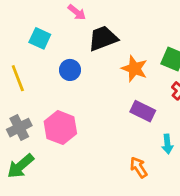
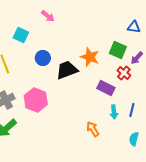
black trapezoid: (103, 38) -> (67, 70), moved
purple rectangle: (143, 111) -> (106, 88), moved

